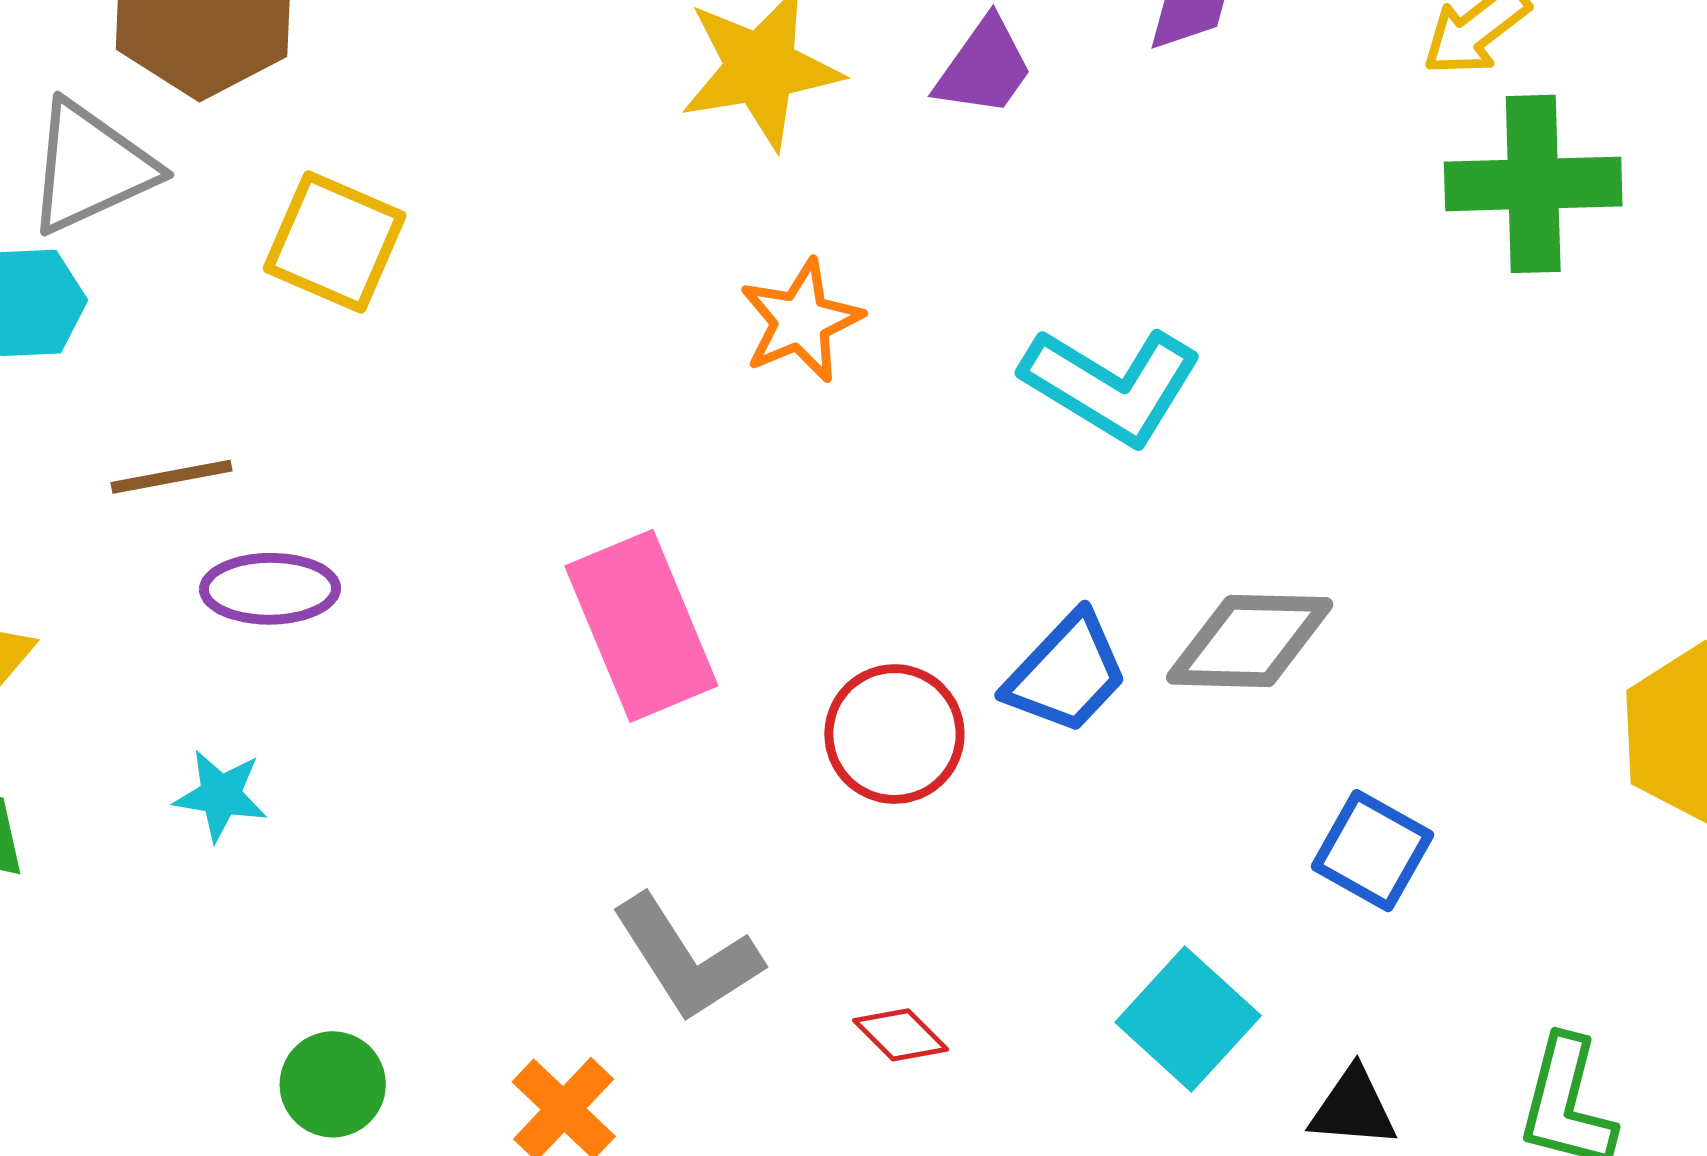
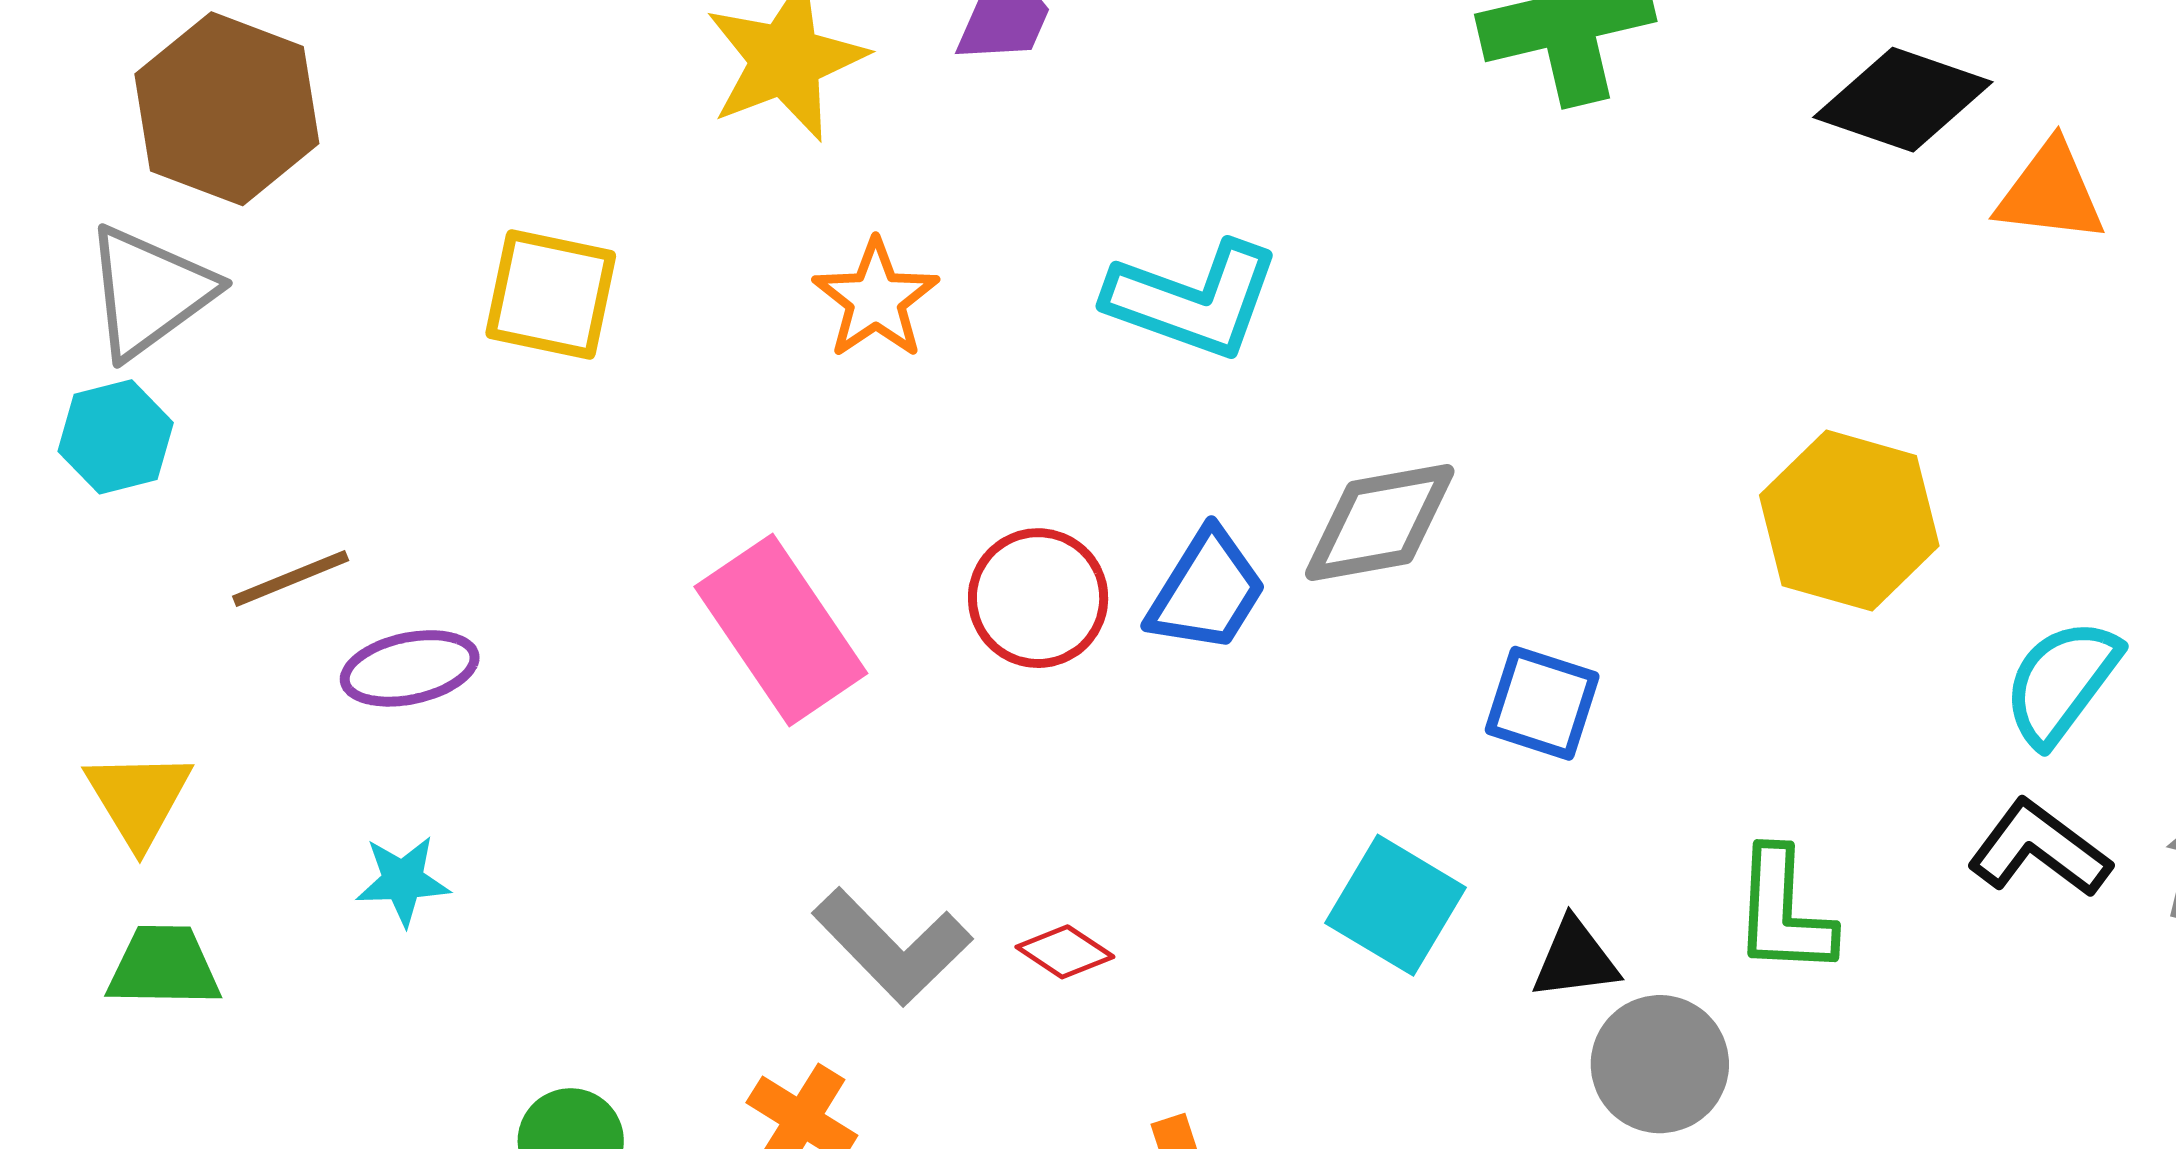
yellow square: (335, 242) -> (551, 294), moved
red circle: (894, 734) -> (1038, 598), moved
red diamond: (901, 1035) -> (1065, 952), moved

